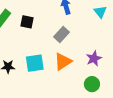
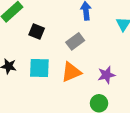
black square: (27, 22) -> (37, 32), moved

